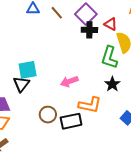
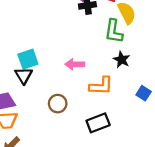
pink arrow: (69, 81) -> (75, 64), turned 30
black rectangle: (71, 121) -> (98, 123), moved

